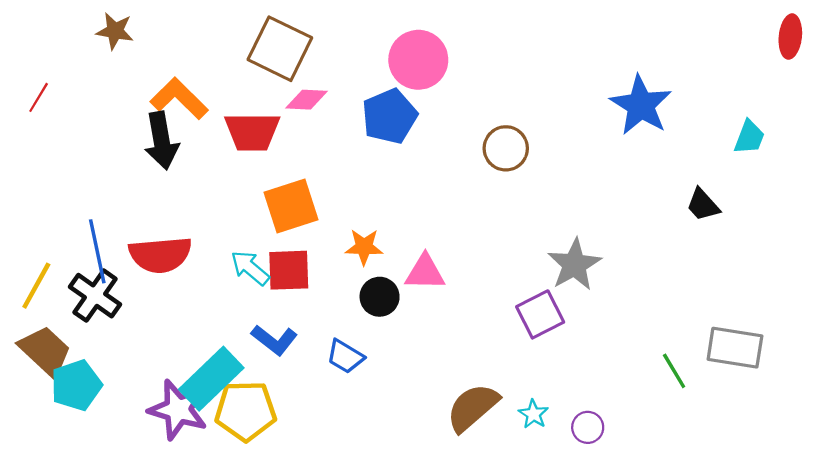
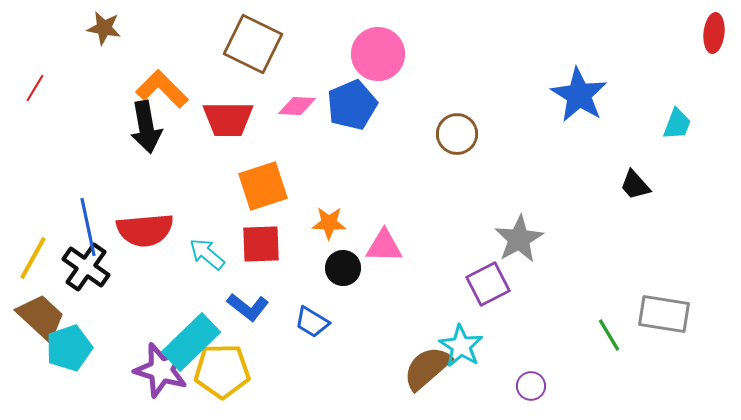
pink diamond: (306, 100) -> (297, 106), moved
cyan arrow: (250, 268) -> (207, 254), moved
cyan star: (533, 414) -> (461, 346), moved, size x1.6

